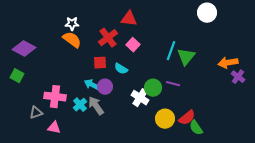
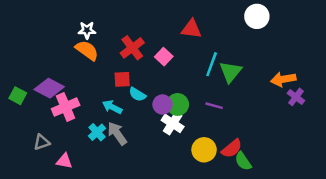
red triangle: (129, 19) -> (191, 29), moved
purple diamond: (24, 49) -> (49, 88), moved
cyan semicircle: (121, 69) -> (137, 94), moved
purple circle: (105, 87) -> (162, 104), moved
green circle: (153, 88) -> (178, 104), moved
pink cross: (55, 97) -> (66, 107), moved, turned -30

